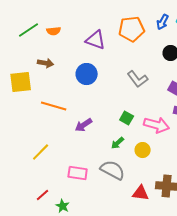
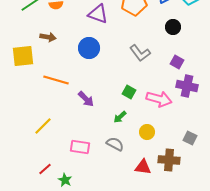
purple arrow: (84, 125) -> (86, 99), turned -102
yellow circle: (143, 150) -> (147, 132), moved
gray semicircle: (113, 170) -> (115, 144), size x0.7

